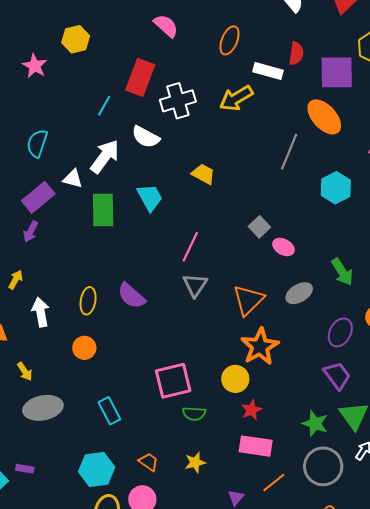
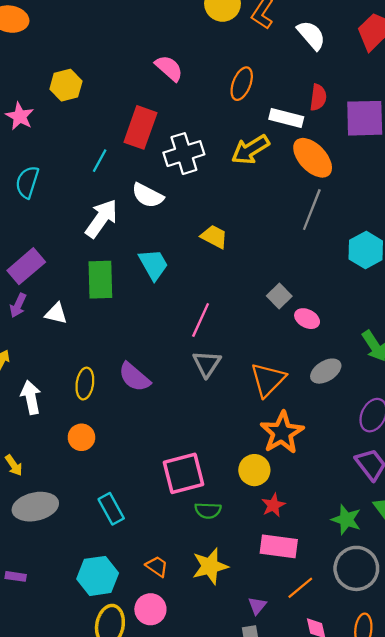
orange ellipse: (324, 117) -> (313, 158), moved
cyan semicircle: (37, 143) -> (27, 182), moved
white triangle: (73, 179) -> (56, 313), moved
yellow star: (195, 462) -> (210, 566), size x1.5

